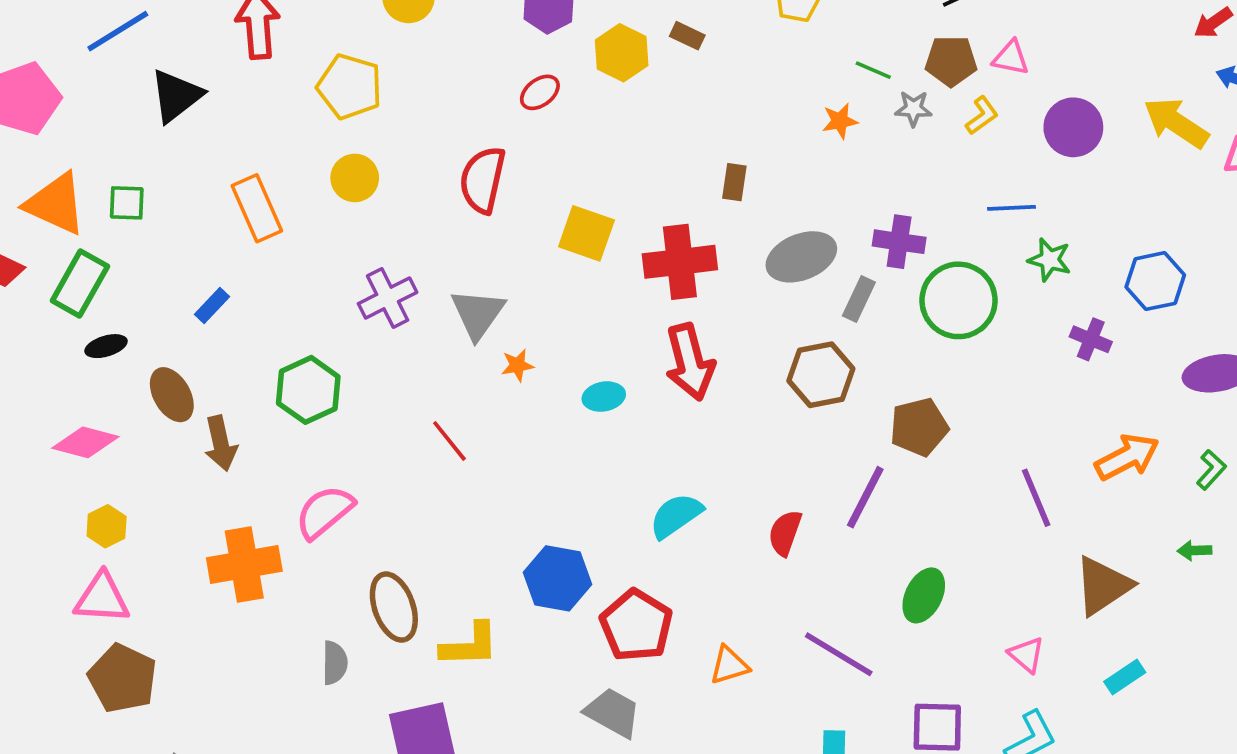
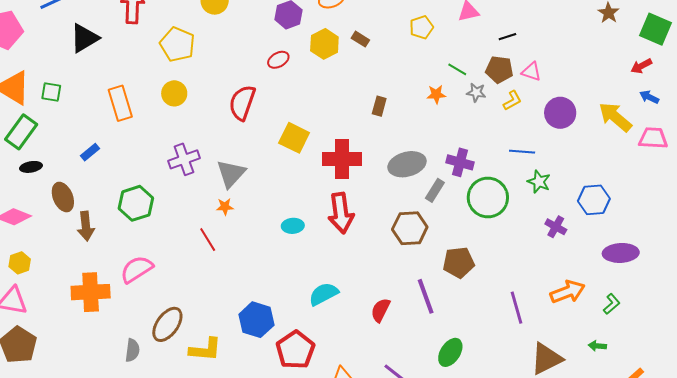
brown rectangle: (734, 182) -> (379, 106), moved
orange star: (518, 365) -> (225, 207), moved
purple line: (865, 497) -> (426, 296), turned -54
brown ellipse: (394, 607) -> (167, 324), turned 48

